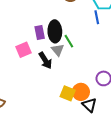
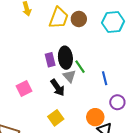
blue line: (97, 17) -> (105, 78), moved
pink square: (23, 50) -> (24, 89), moved
yellow square: (68, 93) -> (56, 118), moved, turned 35

